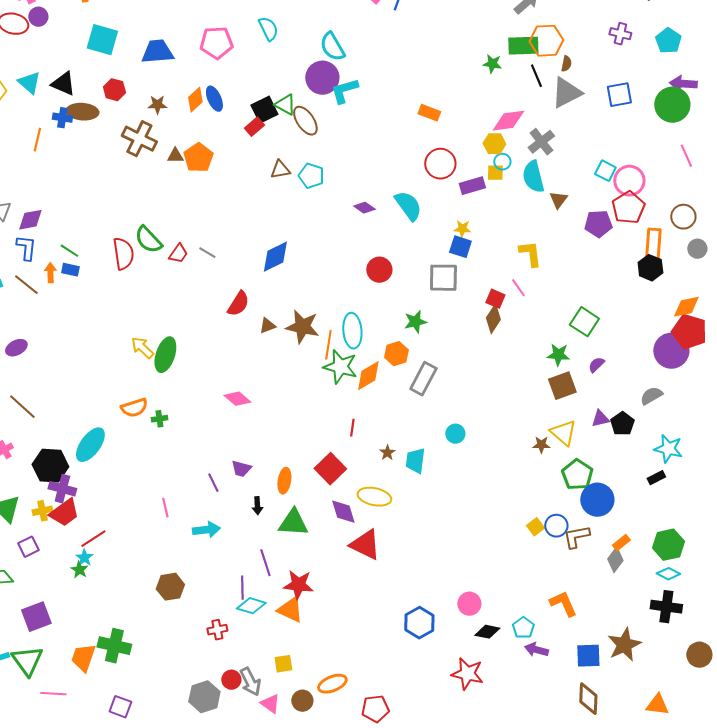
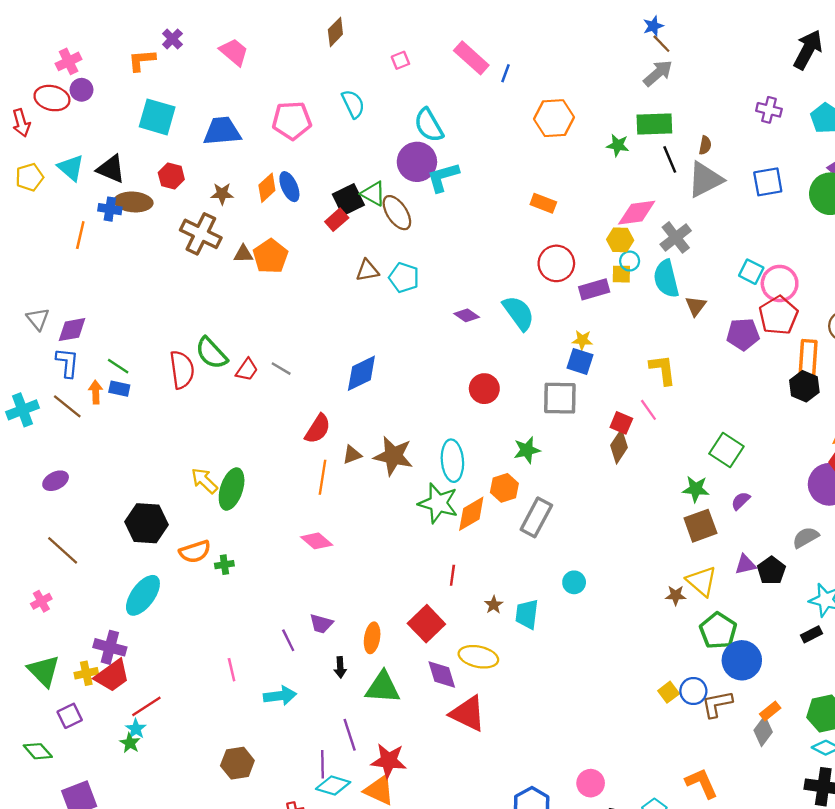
orange hexagon: (546, 41) -> (554, 118), moved
orange line: (328, 345) -> (322, 477), moved
black hexagon: (50, 466) -> (146, 523), moved

